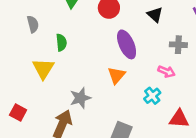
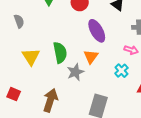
green semicircle: (61, 42) -> (60, 53), moved, size x1.5
gray star: (80, 98) -> (75, 72), moved

